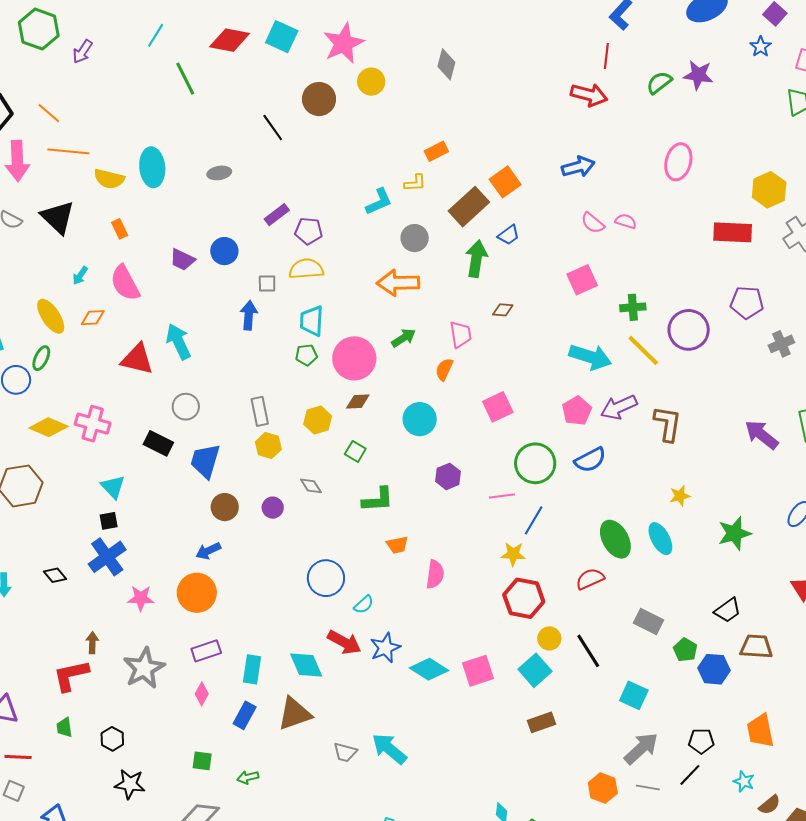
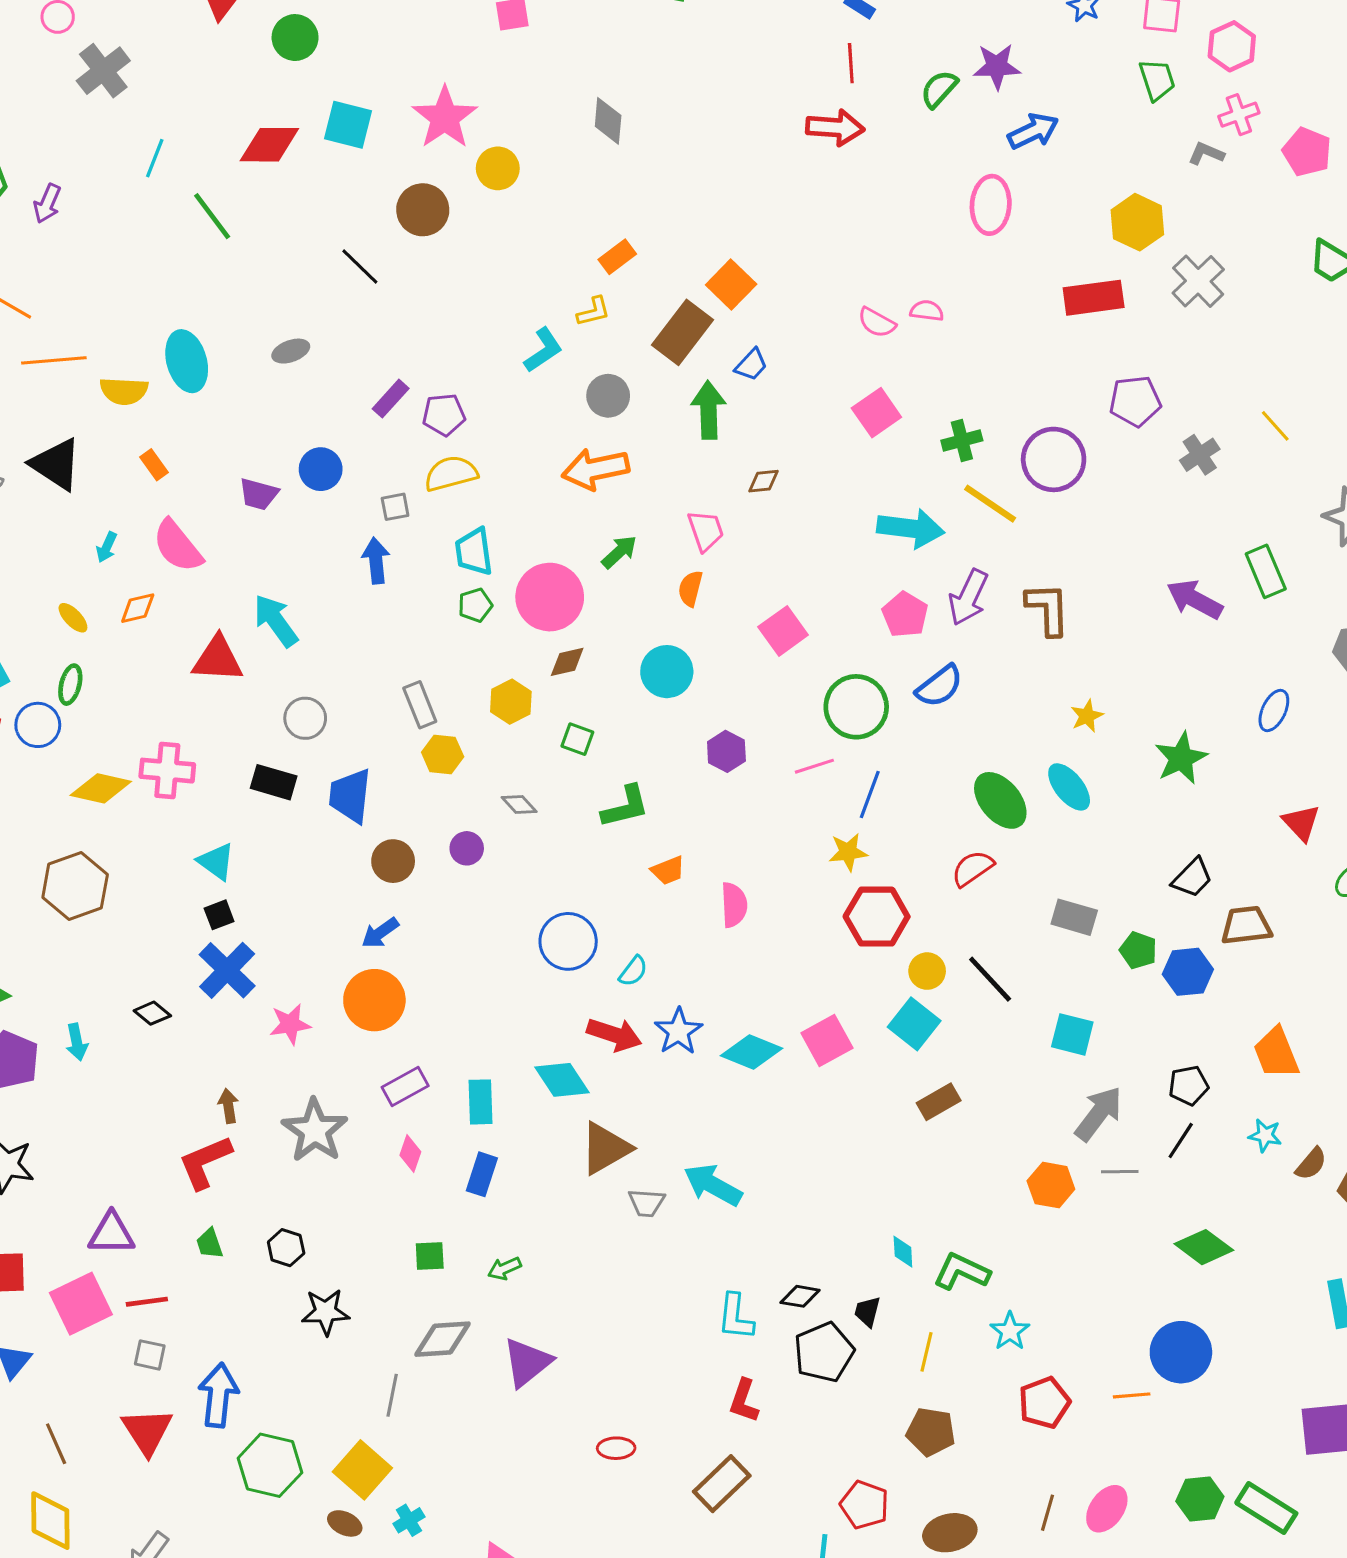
blue arrow: (578, 167) -> (1033, 131), moved
yellow ellipse: (51, 316) -> (73, 618), size x0.6
purple arrow: (619, 407) -> (968, 597), turned -30
brown triangle: (295, 714) -> (605, 1148), moved

